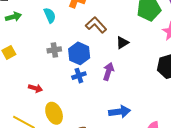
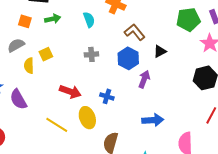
blue hexagon: (79, 53) -> (128, 58), moved
blue cross: (79, 76) -> (107, 96), moved, turned 32
red arrow: (35, 88) -> (70, 92), size x1.5

